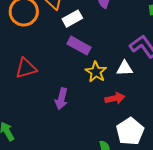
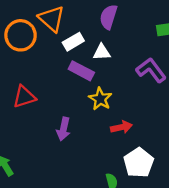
white triangle: (125, 68) -> (102, 52), moved

